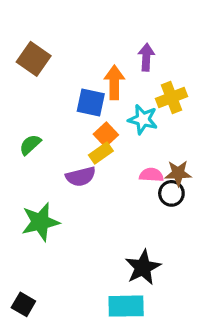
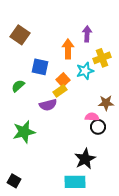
blue square: (91, 103) -> (40, 67), moved
cyan star: (143, 119) -> (85, 71), turned -30
pink semicircle: (151, 175) -> (92, 117), moved
black circle: (171, 193) -> (98, 127), moved

